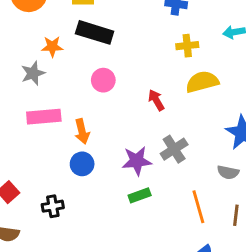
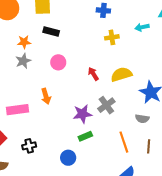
black rectangle: (95, 32) -> (51, 32), size x0.7
gray star: (33, 73) -> (23, 61), moved
yellow semicircle: (202, 82) -> (121, 74), moved
pink rectangle: (44, 117) -> (18, 110), moved
blue circle: (82, 164) -> (68, 158), moved

